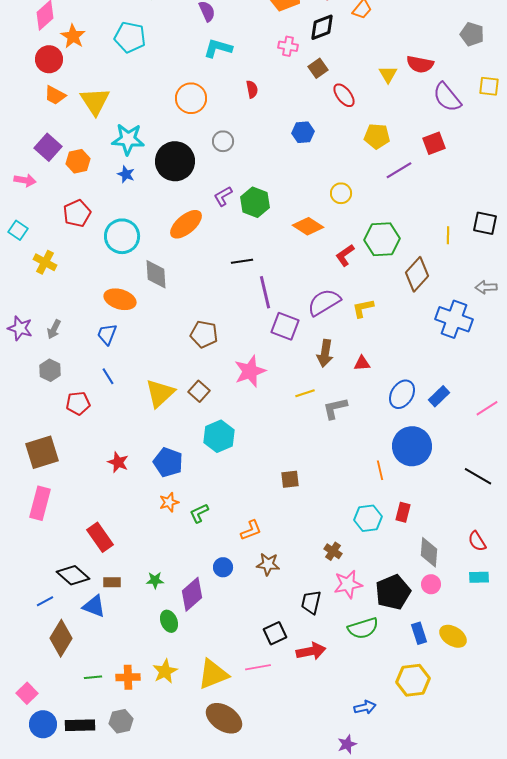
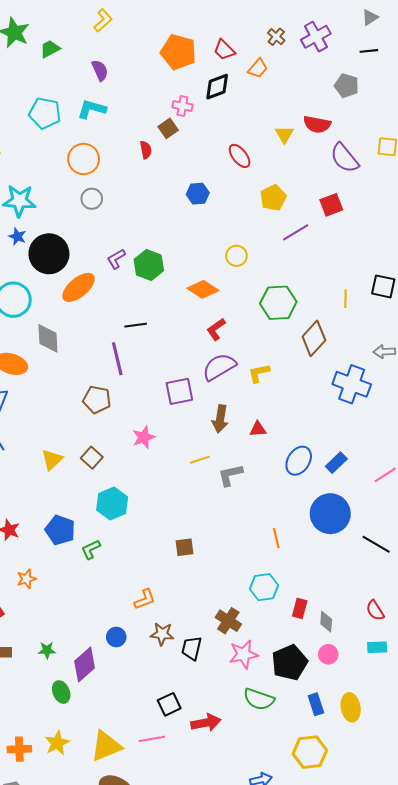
gray pentagon: (472, 34) -> (347, 86), moved
cyan pentagon: (130, 37) -> (45, 113), moved
cyan L-shape: (218, 48) -> (92, 109), moved
brown square: (318, 68) -> (168, 128), moved
yellow pentagon: (377, 136) -> (273, 198), turned -30
gray circle: (223, 141) -> (92, 199), moved
black circle: (175, 161) -> (49, 254), moved
red L-shape: (345, 255) -> (216, 329), moved
purple line: (265, 292) -> (117, 359), moved
purple square: (285, 326) -> (179, 391), turned -32
pink star: (250, 371) -> (144, 437), size x0.7
yellow triangle: (160, 393) -> (52, 460), size x0.7
blue circle: (412, 446) -> (330, 514), moved
orange star: (169, 502) -> (27, 579), moved
red rectangle: (403, 512) -> (300, 608), moved
green L-shape: (199, 513) -> (91, 549), moved
brown cross: (333, 551) -> (228, 621), size x1.4
gray diamond: (429, 552) -> (326, 622), size x0.7
black trapezoid: (311, 602) -> (192, 648), moved
green semicircle: (363, 628) -> (259, 699), turned 36
yellow ellipse: (453, 636) -> (351, 707), turned 48

